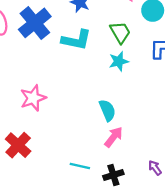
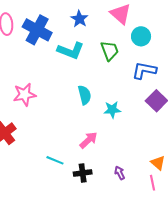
blue cross: (35, 23) -> (37, 30), turned -32
cyan star: (119, 61) -> (112, 110), moved
cyan semicircle: (107, 110) -> (85, 95), moved

